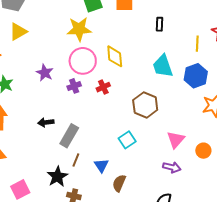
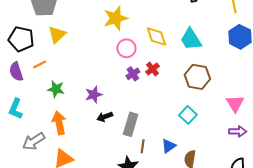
pink circle: (83, 61) -> (126, 48), size x0.7
cyan trapezoid: (163, 66) -> (191, 39), moved
purple star: (45, 73) -> (94, 95), moved, turned -30
purple cross: (74, 86) -> (133, 74), moved
blue triangle: (101, 166) -> (169, 146), turned 42

